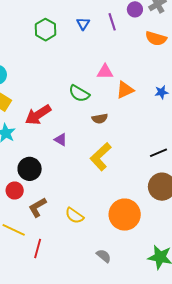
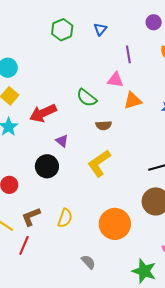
purple line: (112, 22) -> (128, 54), moved
black circle: (30, 169) -> (47, 166), moved
brown L-shape: (37, 207) -> (31, 217), moved
yellow semicircle: (74, 216) -> (65, 218), turned -114

